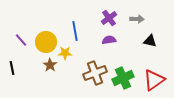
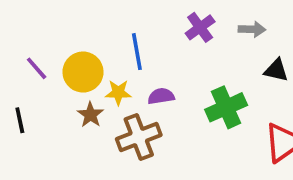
purple semicircle: (109, 40) -> (161, 96), moved
brown cross: (95, 73) -> (139, 137), moved
green cross: (123, 78) -> (226, 107), moved

